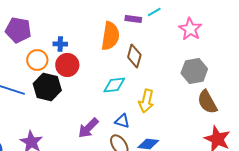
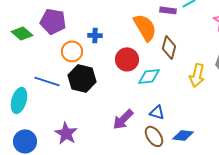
orange semicircle: (110, 36) -> (145, 27), turned -40
red circle: (67, 65) -> (127, 59), moved
yellow arrow: (146, 101) -> (197, 75), moved

